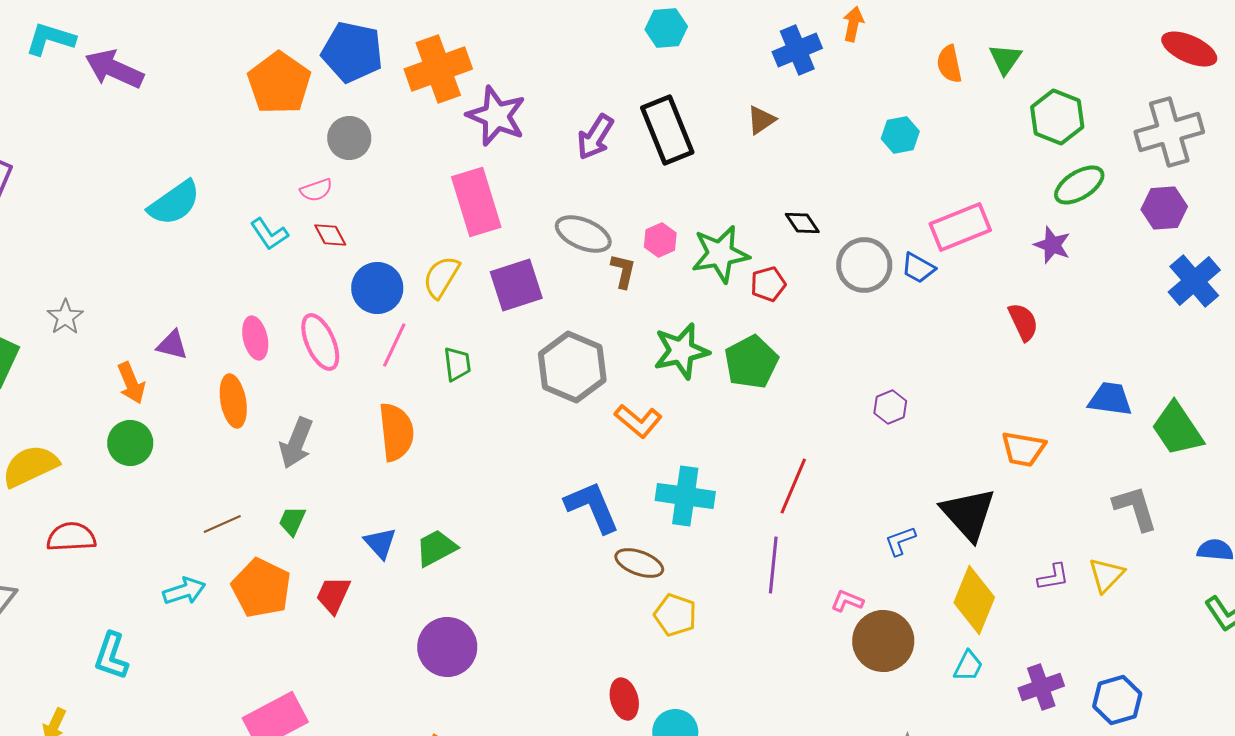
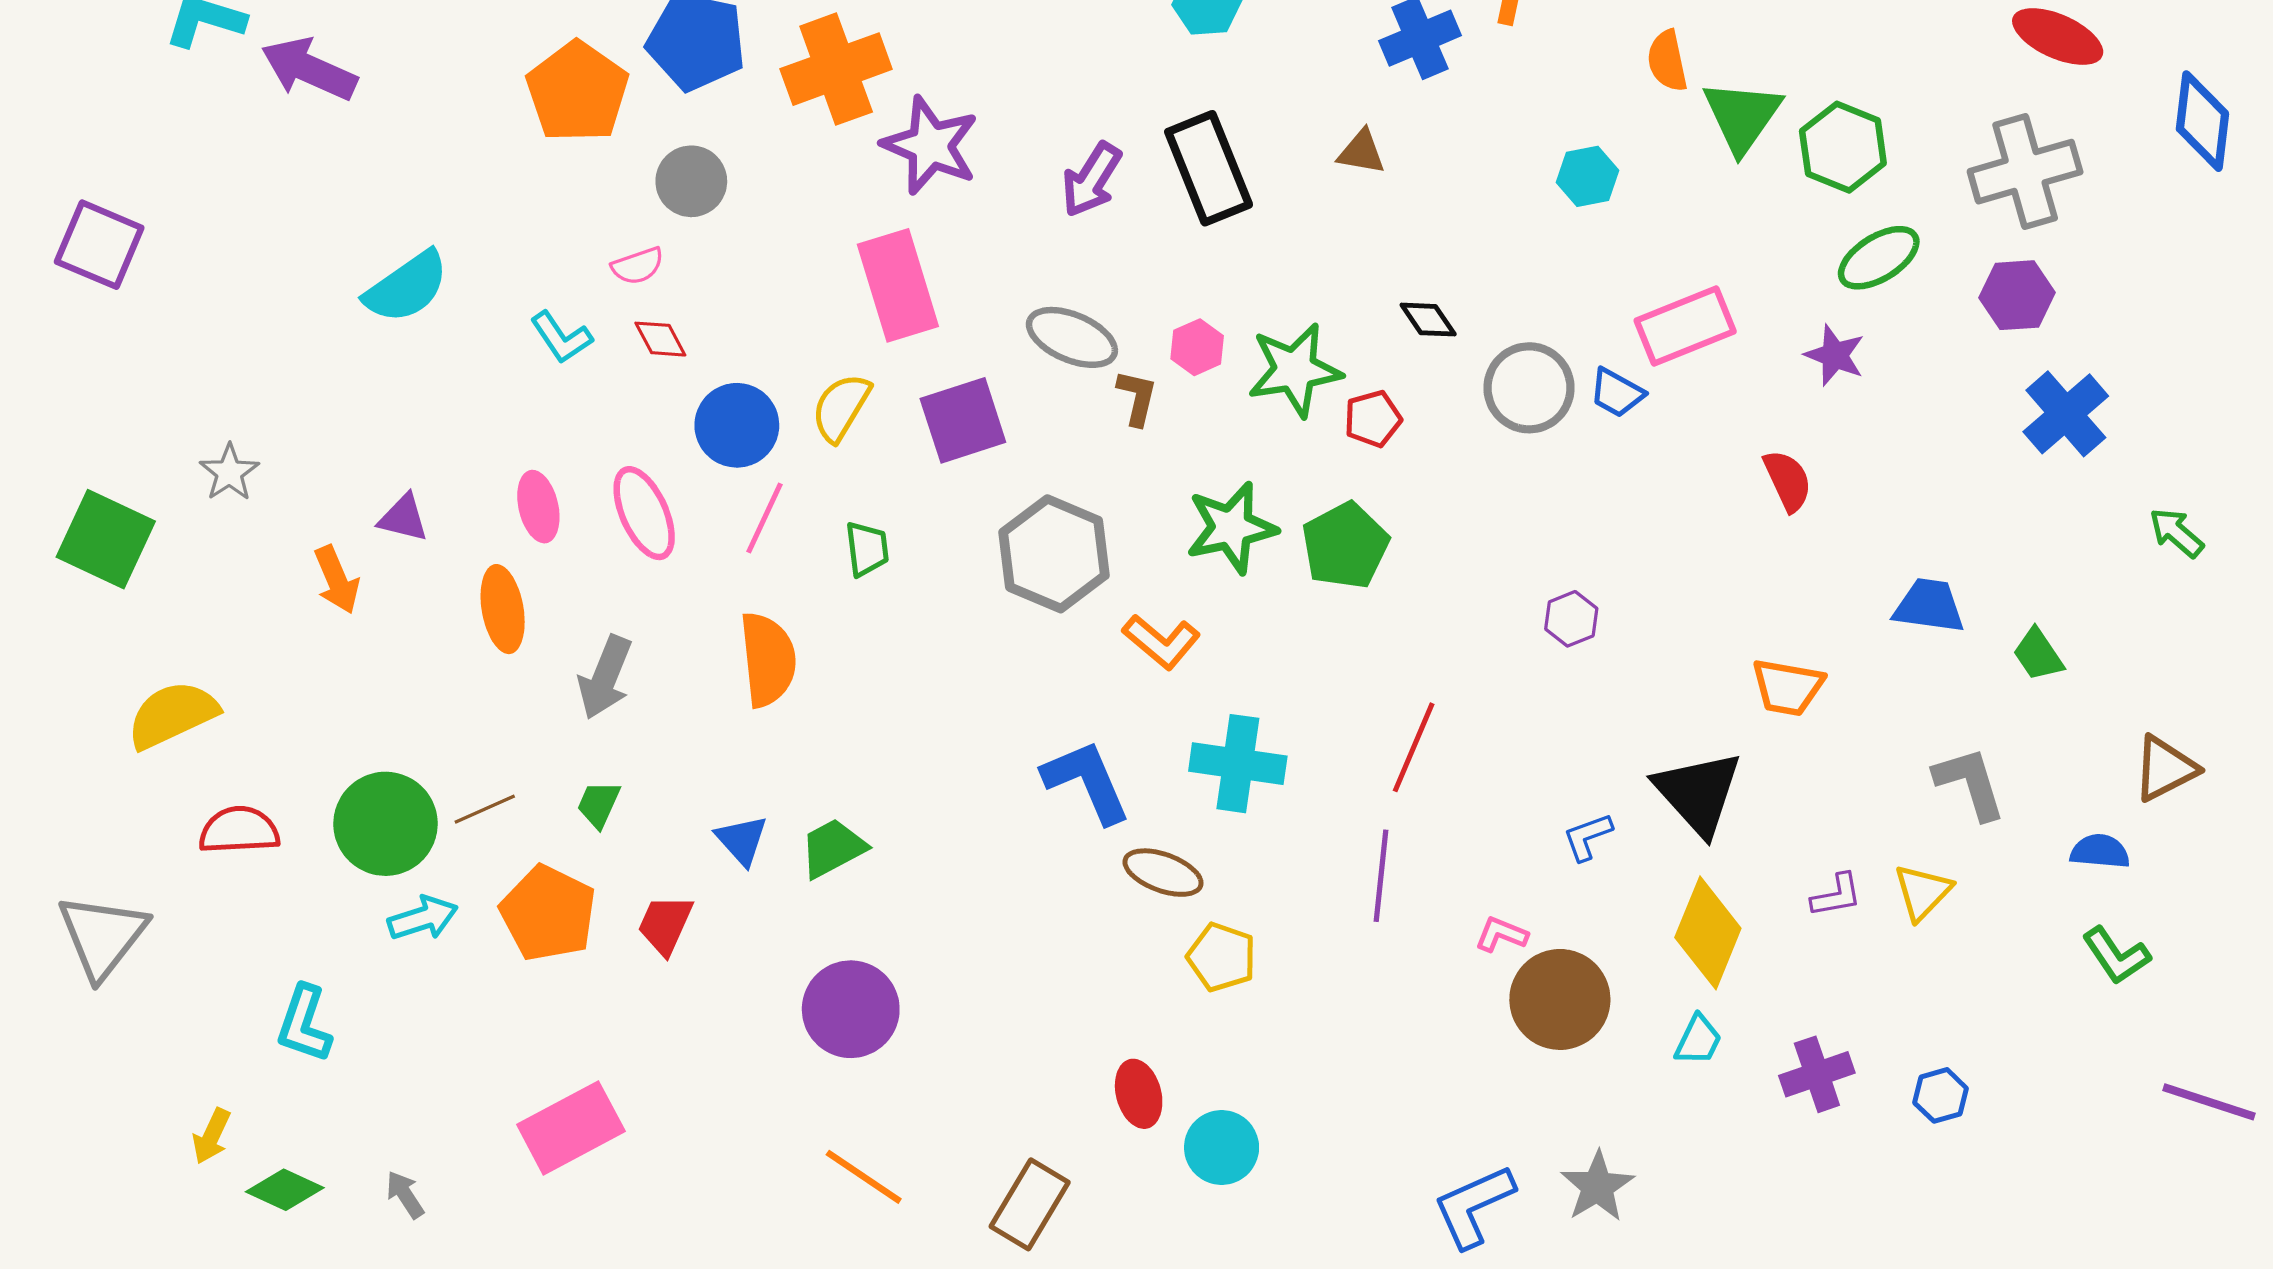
green triangle: (1005, 59) -> (1742, 116), moved, size x1.5
brown triangle: (761, 120) -> (1361, 152), turned 44
green trapezoid: (1177, 429) -> (2038, 655), size x0.6
green circle: (130, 443) -> (385, 824), moved, size x1.4
blue hexagon: (1117, 700) -> (1941, 1095), size x0.7

